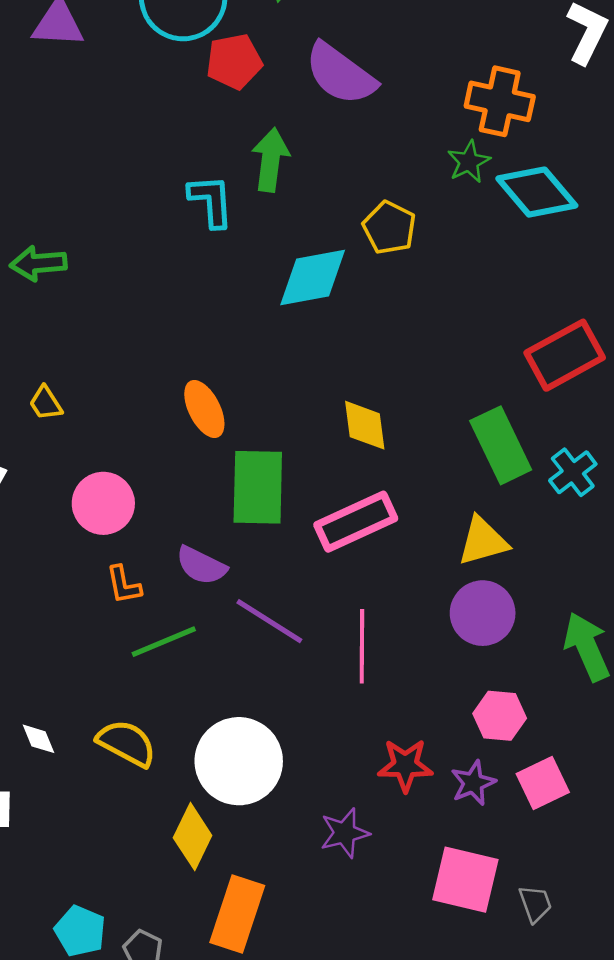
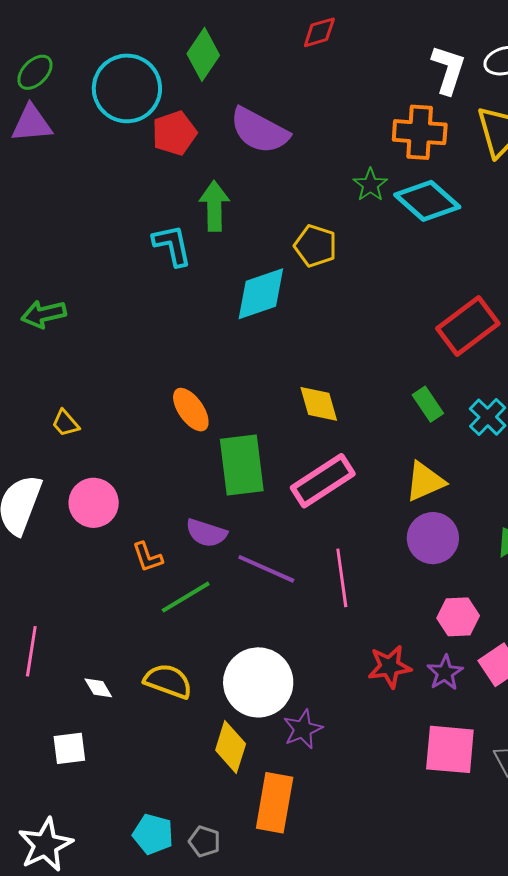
orange cross: (500, 101) -> (420, 132), moved
green rectangle: (501, 445) -> (428, 404), size x0.6
pink circle: (103, 503) -> (94, 503), moved
purple star: (345, 833) -> (303, 729), moved

